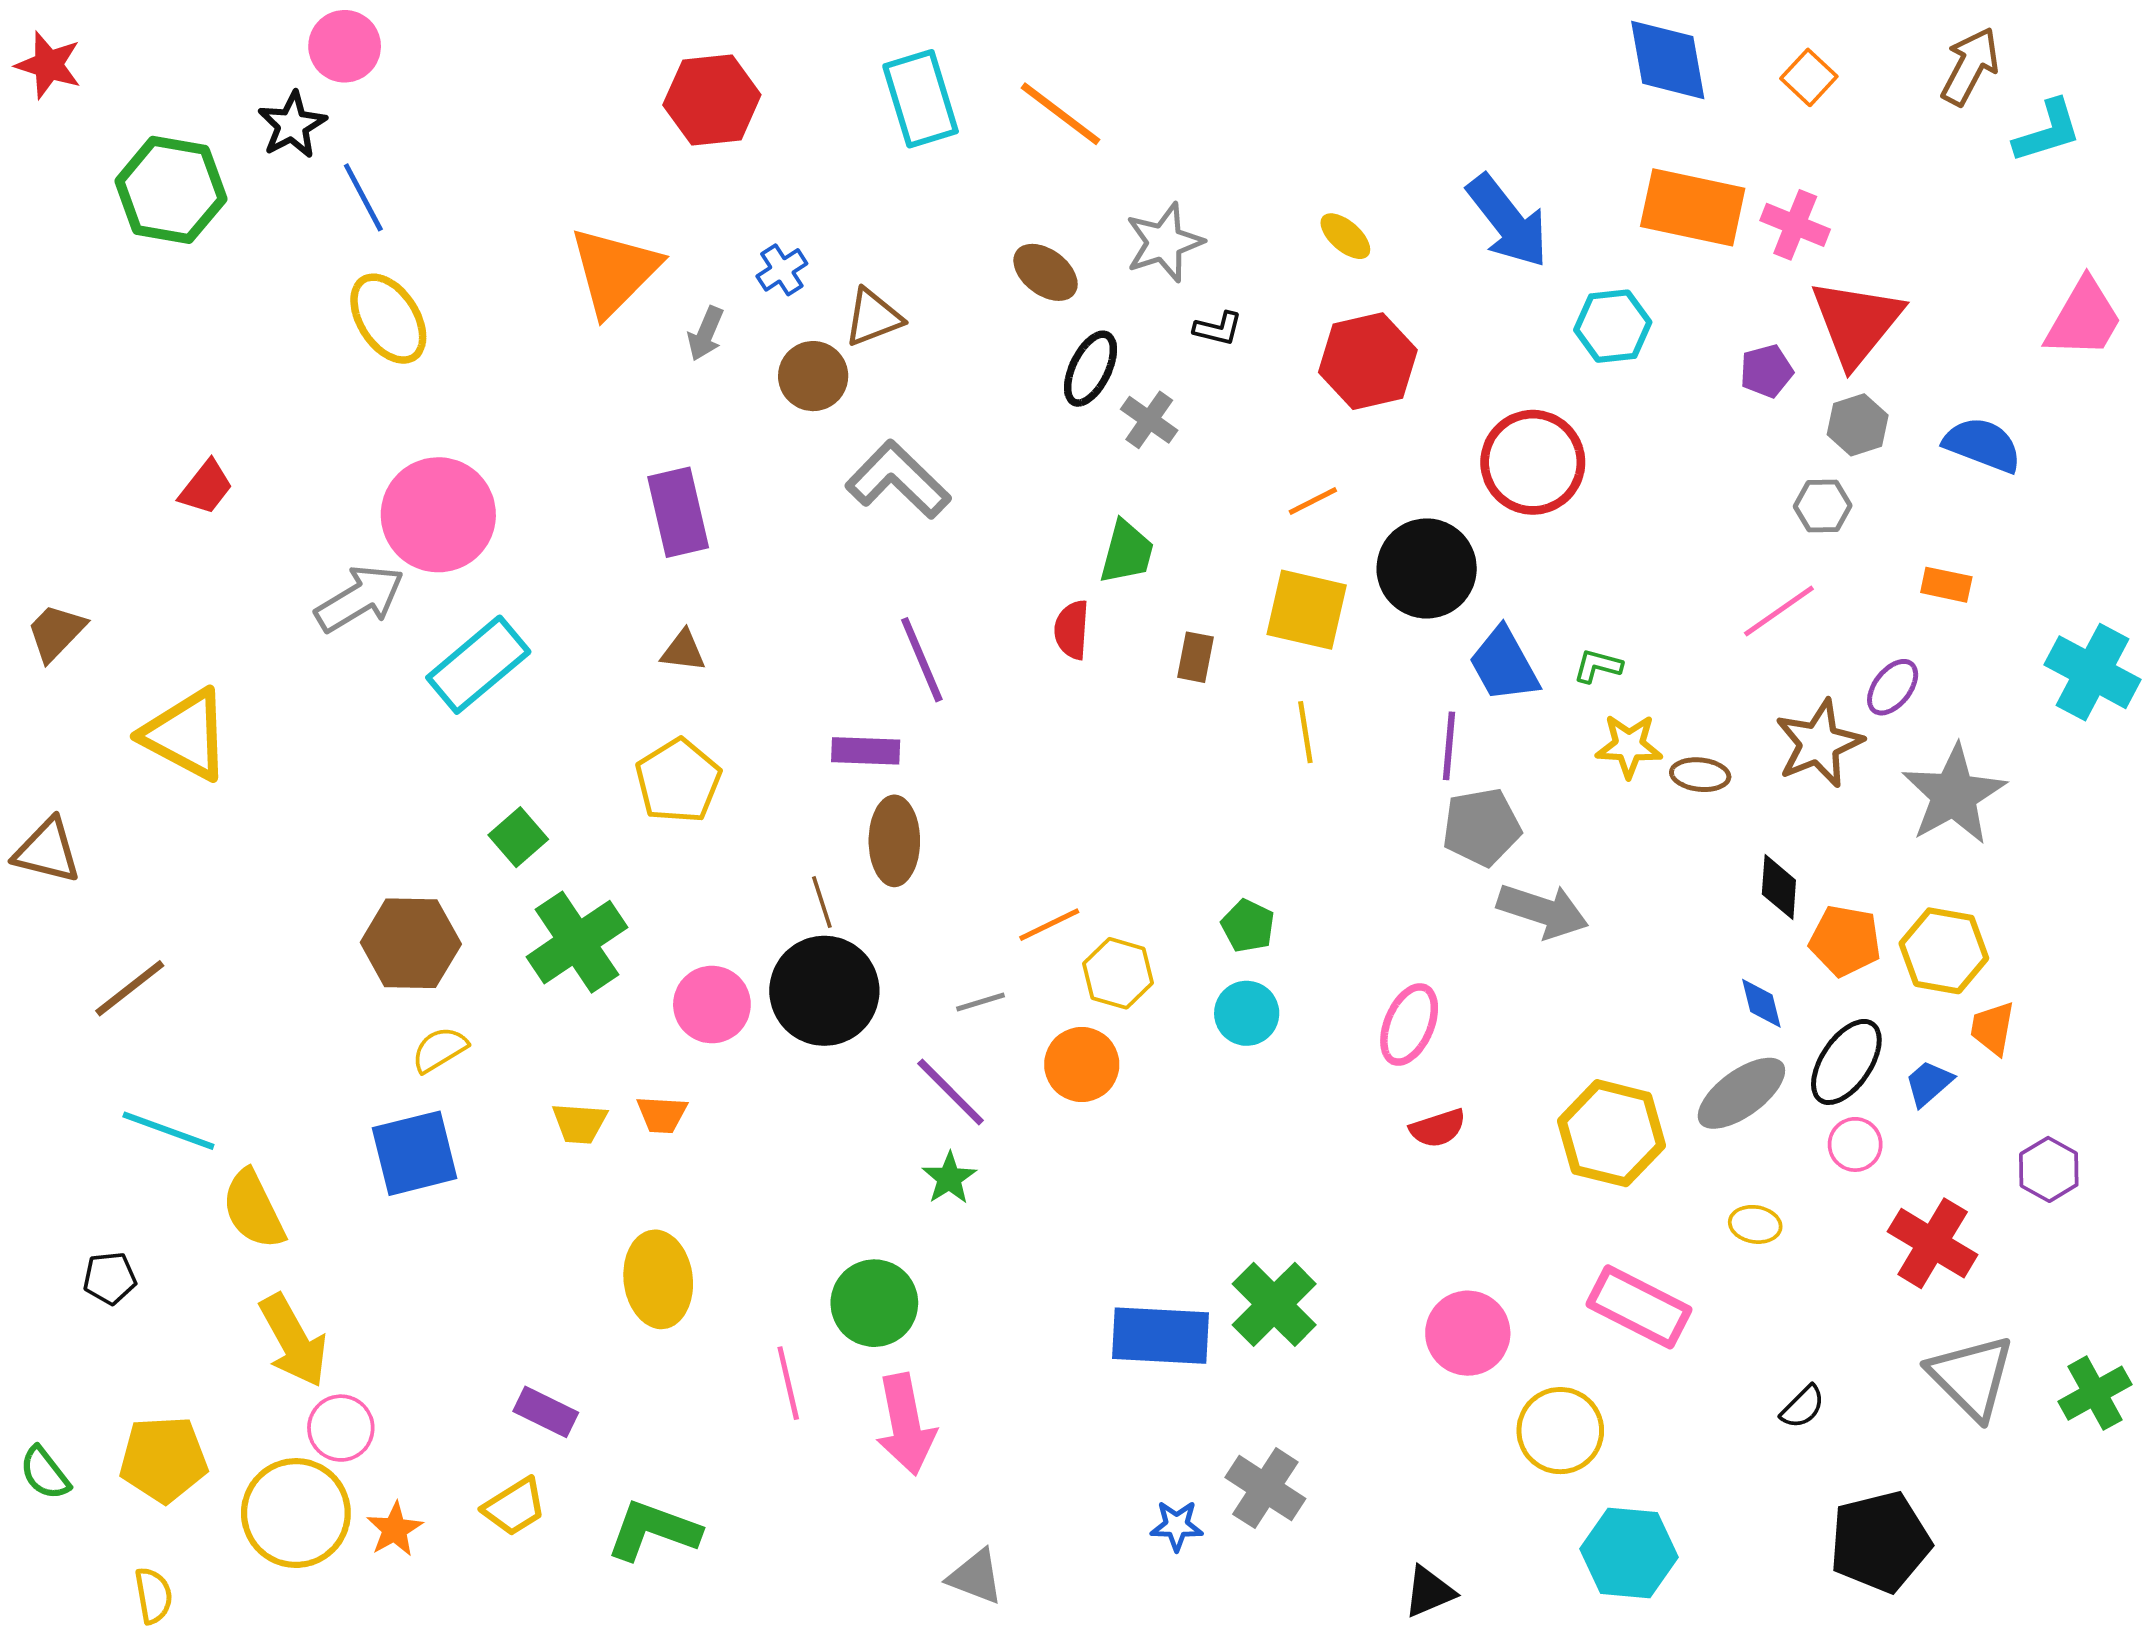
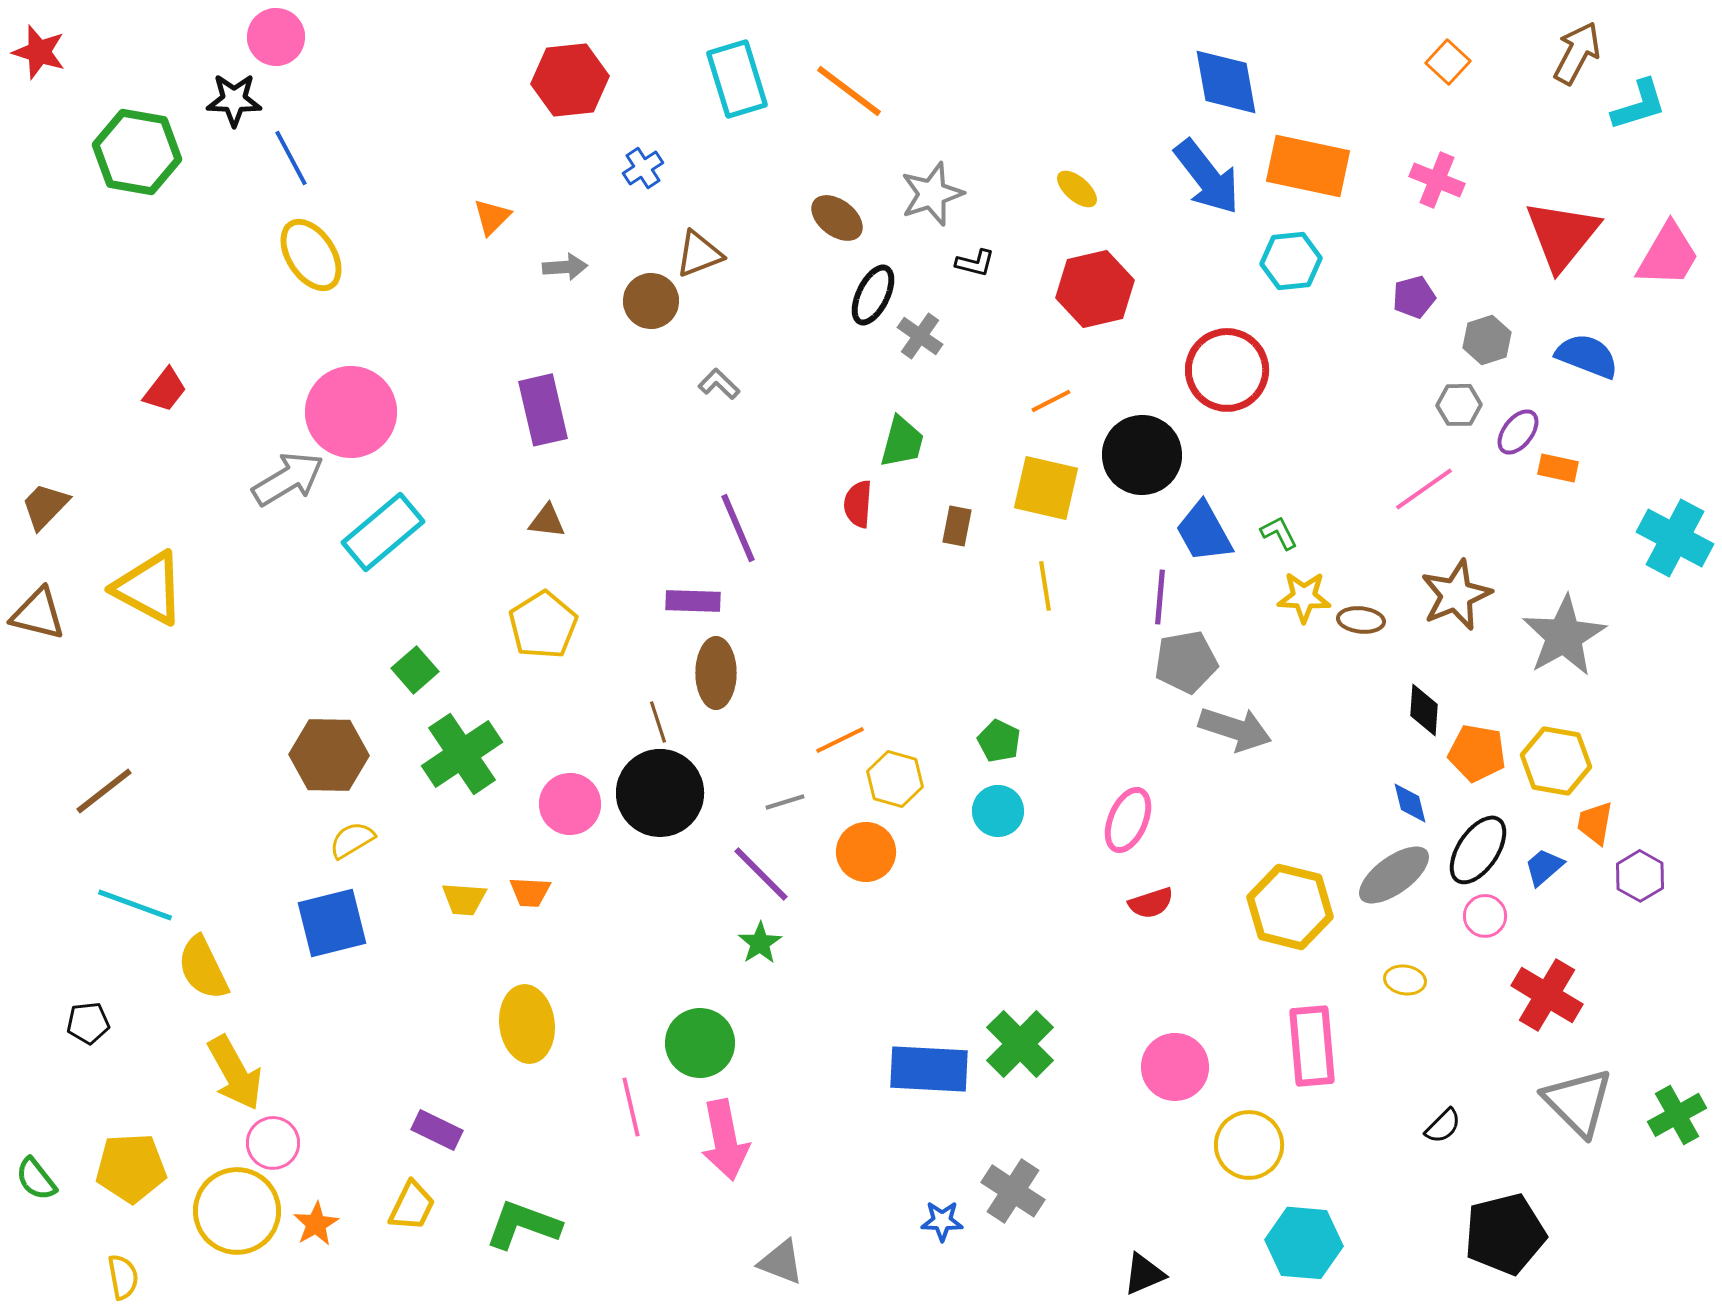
blue diamond: (1668, 60) -> (1226, 82), moved
black star: (292, 125) -> (234, 100), turned 30
orange rectangle: (1693, 207) -> (1308, 166), moved
blue cross: (782, 270) -> (643, 168), moved
orange triangle: (614, 271) -> (492, 217), size x0.5
red triangle: (1856, 322) -> (1562, 235), moved
gray arrow: (706, 334) -> (565, 267), turned -117
gray L-shape: (898, 480) -> (719, 384), size x0.5
green L-shape: (1598, 666) -> (1279, 533), turned 48
purple ellipse: (1893, 687) -> (1518, 432), moved
brown triangle: (47, 851) -> (38, 614), moved
purple hexagon: (2049, 1169) -> (1640, 876), moved
pink rectangle: (1639, 1307) -> (1312, 1046), turned 58
yellow trapezoid: (515, 1507) -> (412, 1206), turned -32

